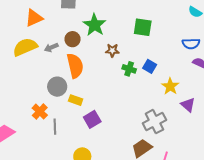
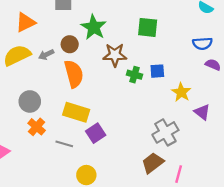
brown star: (112, 50) -> (115, 55), size x1.5
blue square: (150, 66) -> (157, 71), turned -32
gray circle: (57, 87) -> (30, 101), moved
yellow rectangle: (76, 100) -> (76, 112), size x1.6
gray line: (55, 127) -> (64, 144), moved, turned -70

